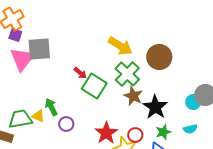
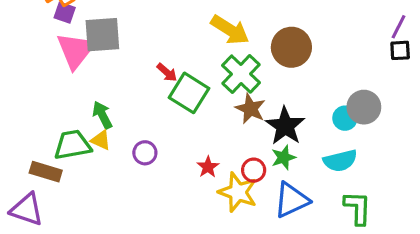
green arrow: (51, 107) -> (102, 115), moved
cyan semicircle: (190, 129) -> (340, 161), size x1.5
green star: (163, 132) -> (284, 157), moved
red star: (106, 133) -> (208, 167), size x0.6

